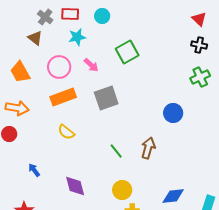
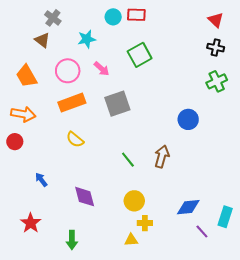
red rectangle: (70, 14) -> (136, 15), moved

